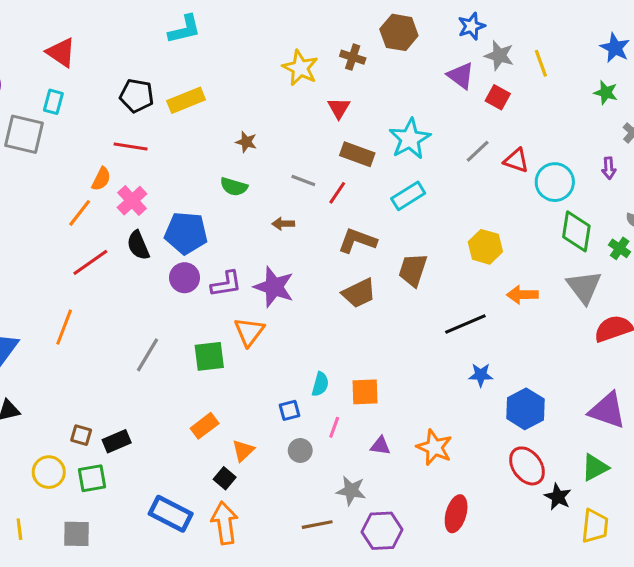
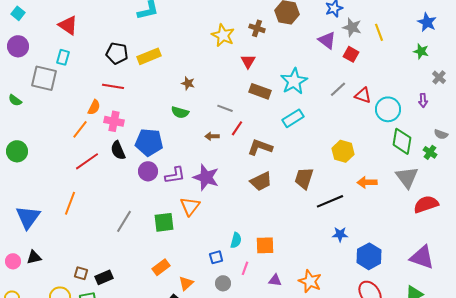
red line: (337, 193) -> (237, 128), moved
pink cross: (132, 201) -> (114, 121), turned -36
brown trapezoid: (413, 270) -> (304, 178), moved

